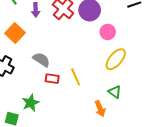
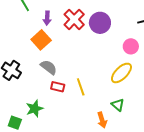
pink circle: (108, 32) -> (131, 46), moved
orange square: (15, 33) -> (41, 40), moved

